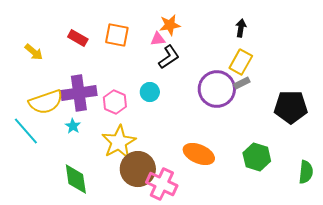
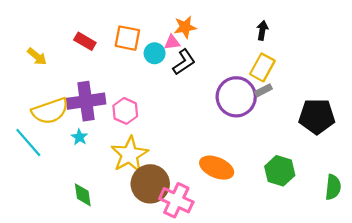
cyan circle: (150, 92) -> (155, 53), moved
green diamond: (76, 179) -> (83, 195), size x0.7

